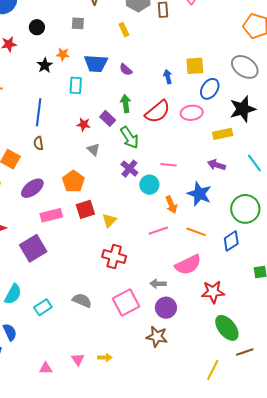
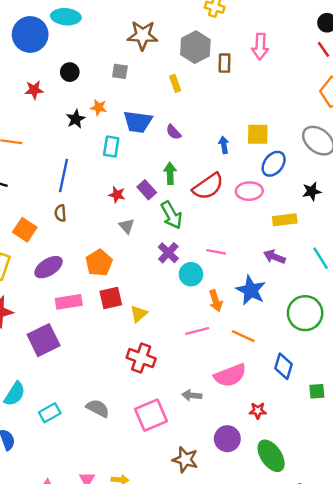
black star: (243, 109) -> (312, 191), size x0.6
blue diamond: (231, 241) -> (283, 366), moved, turned -45
red star: (213, 292) -> (258, 411), size x0.6
purple circle: (166, 308) -> (227, 439), moved

